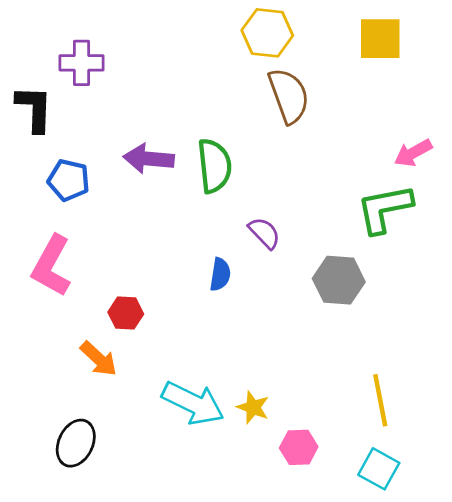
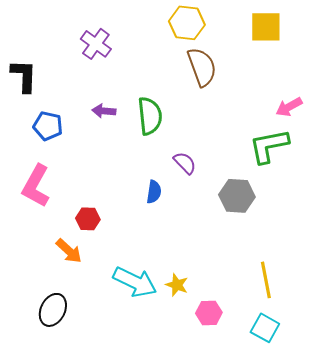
purple cross: (81, 63) -> (96, 44), moved, turned 36
purple arrow: (149, 159) -> (104, 111), size x0.7

